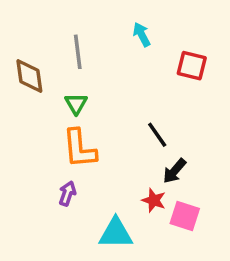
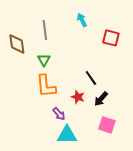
purple arrow: (67, 193) -> (59, 114), moved, turned 120
red star: (154, 200) -> (78, 97), moved

